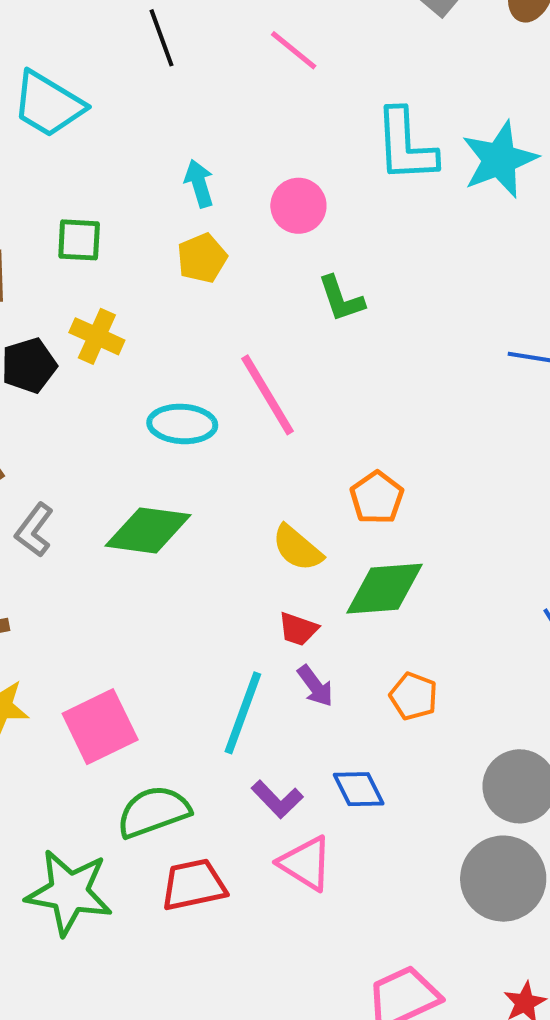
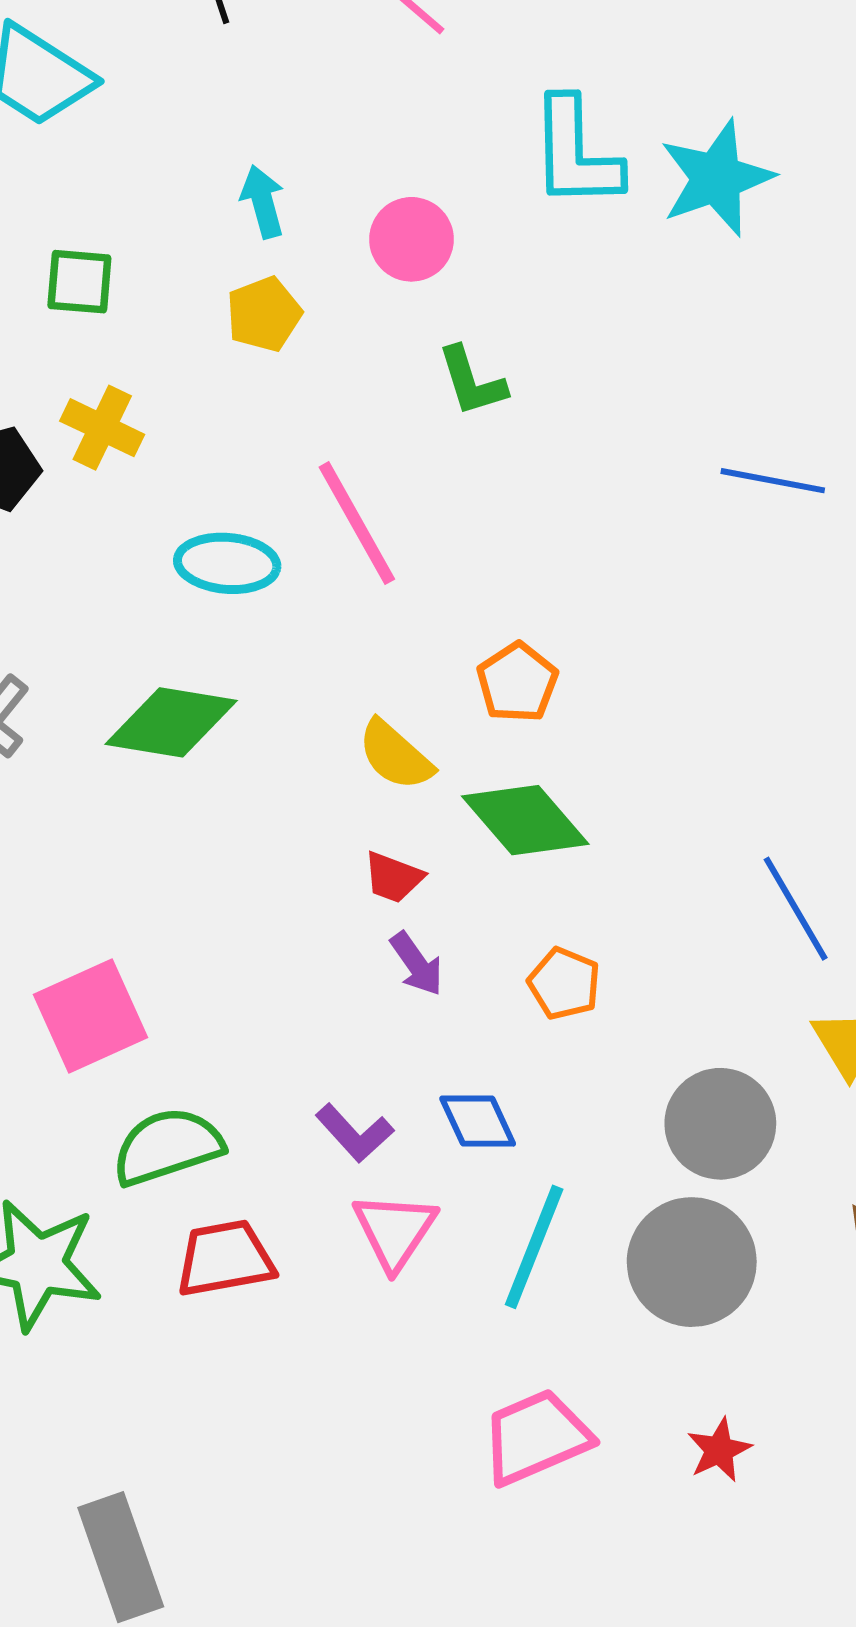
green diamond: (385, 589) -> (525, 820), turned 52
cyan line: (243, 713) -> (534, 1247), moved
pink triangle: (306, 863) -> (395, 1231), turned 30

